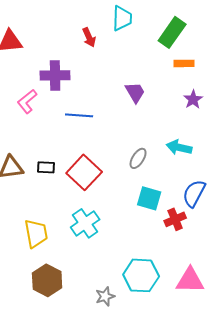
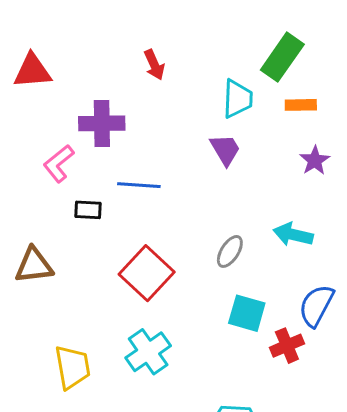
cyan trapezoid: (122, 18) -> (238, 99), moved
black rectangle: (46, 167) -> (88, 210), moved

